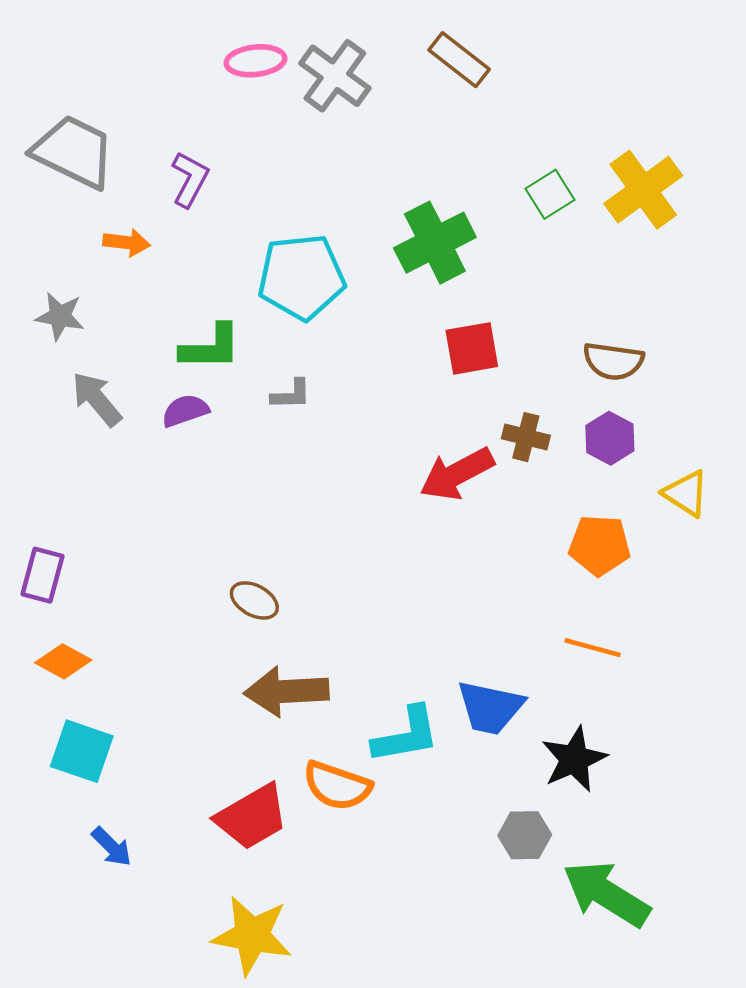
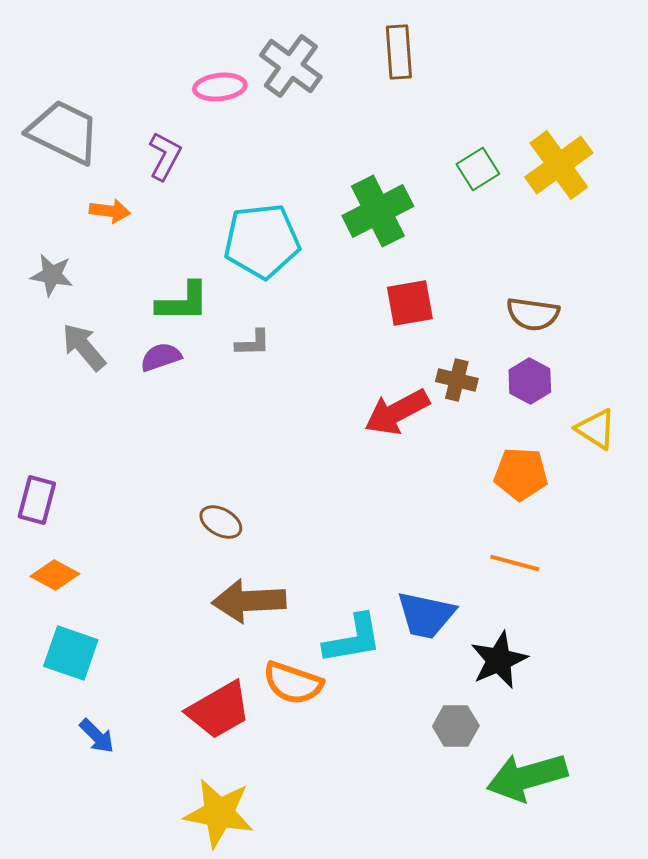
brown rectangle: (459, 60) -> (399, 52), turned 48
pink ellipse: (255, 61) -> (220, 87), moved
green arrow: (606, 894) -> (527, 777), turned -48

